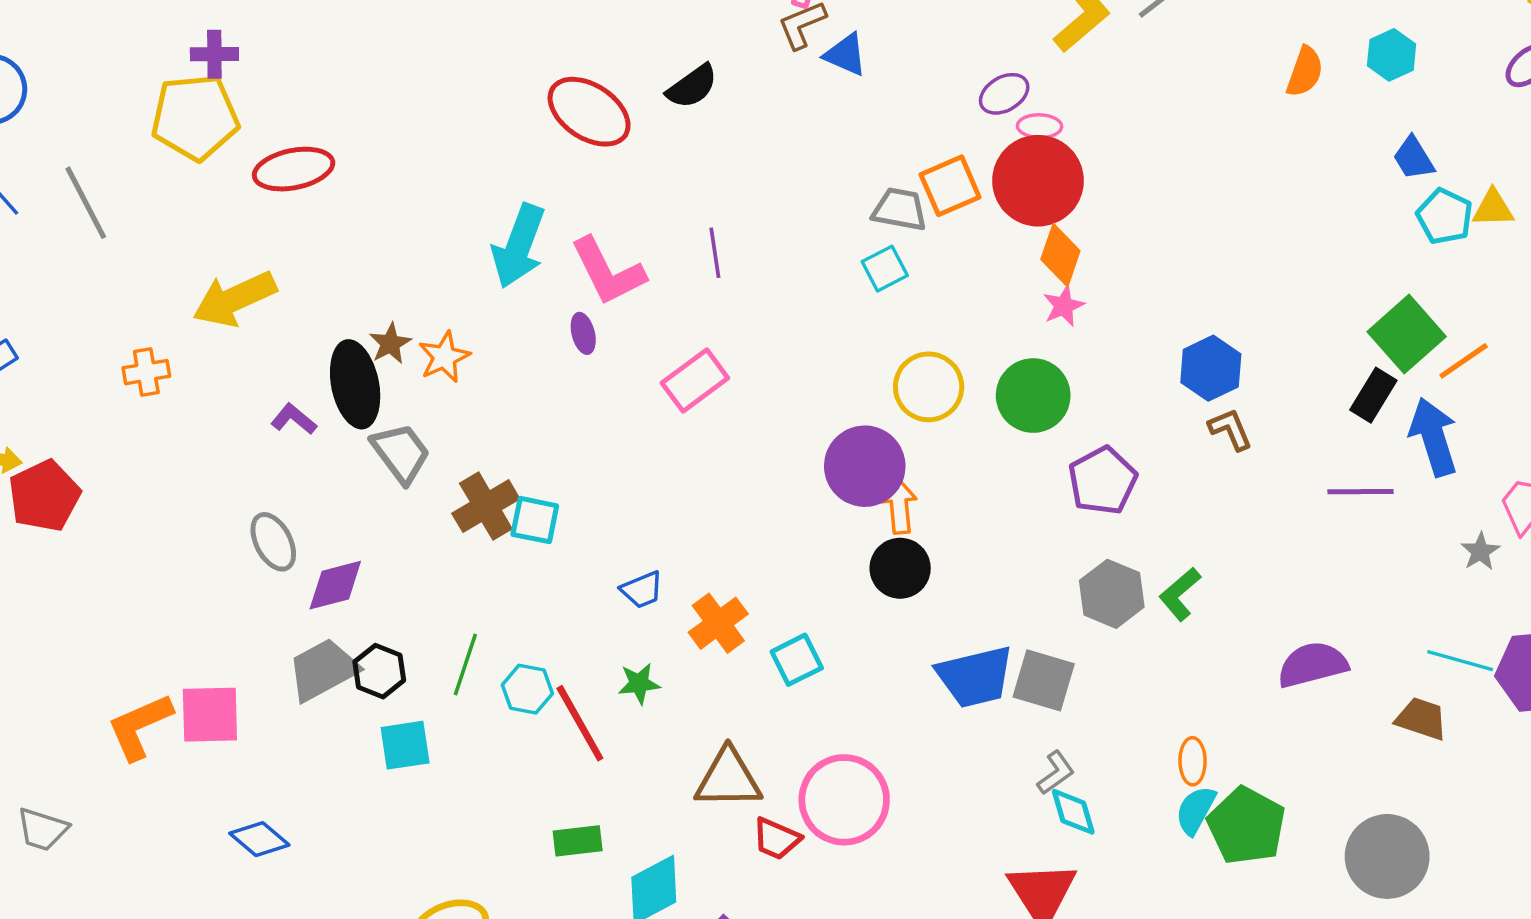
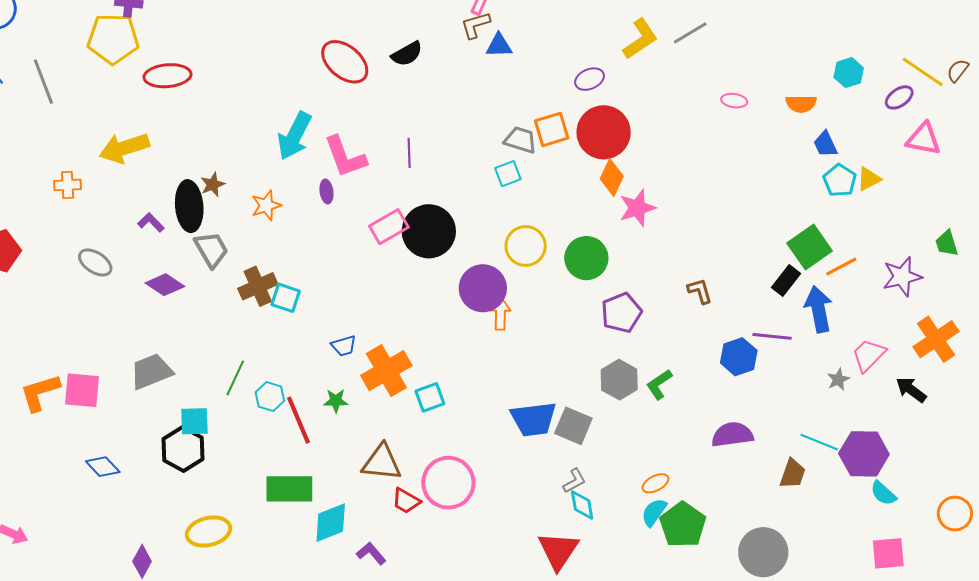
blue triangle: (846, 55) -> (499, 45), turned -32
cyan hexagon: (1392, 55) -> (849, 73), moved
orange semicircle: (1305, 72) -> (801, 104), moved, turned 64
pink ellipse: (1040, 126) -> (734, 101), moved
yellow triangle: (1493, 208) -> (869, 179), turned -32
pink star: (1064, 306) -> (637, 208), moved, size x1.5
orange star: (444, 357) -> (266, 205), moved
blue hexagon: (1211, 368) -> (739, 357), moved
gray ellipse: (273, 542) -> (95, 262), moved, turned -36
black circle: (900, 568) -> (429, 231), moved, size x1.5
purple diamond: (335, 585) -> (165, 285), moved, turned 42
orange cross: (718, 623) -> (386, 371), size x1.4
black hexagon: (379, 671) -> (183, 449), moved, size x1.4
brown trapezoid: (1421, 719) -> (793, 474), turned 84
orange ellipse: (1193, 761) -> (655, 483), turned 56
green rectangle: (578, 841) -> (289, 489), size x1.6

